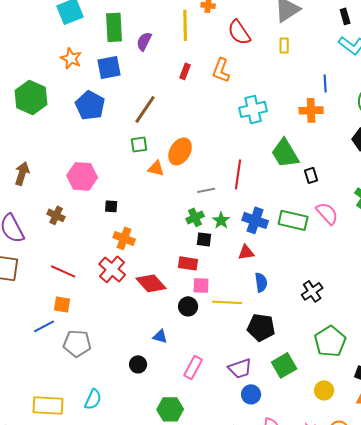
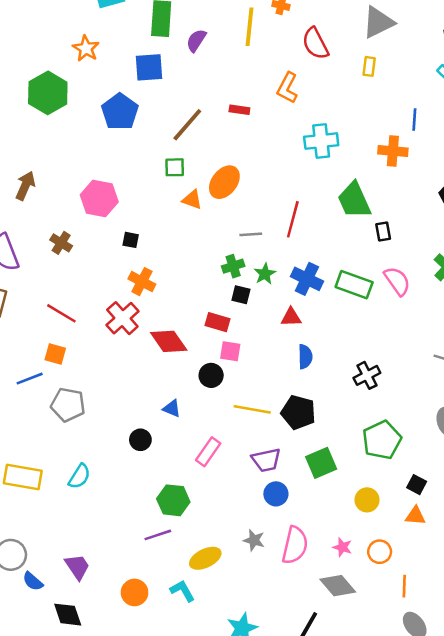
orange star: (71, 58) -> (86, 48), moved
red rectangle: (185, 71) -> (239, 110), moved, turned 70
yellow line: (227, 302) -> (252, 409), moved

